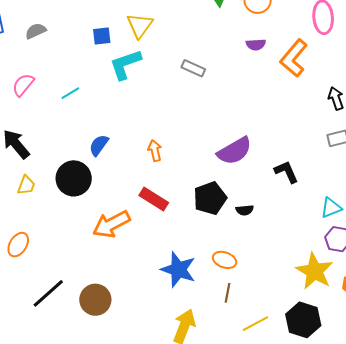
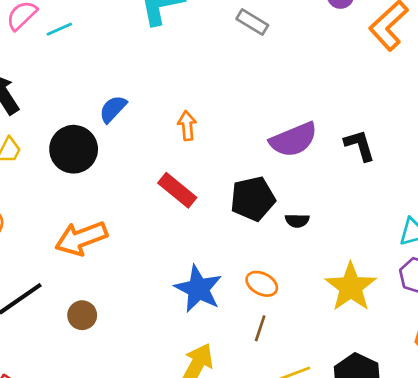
cyan line: (70, 93) -> (59, 29), moved
black L-shape: (286, 172) -> (360, 145), moved
orange arrow: (111, 224) -> (81, 238), moved
yellow star: (315, 271) -> (351, 287), moved
brown circle: (95, 300) -> (82, 315), size x0.7

